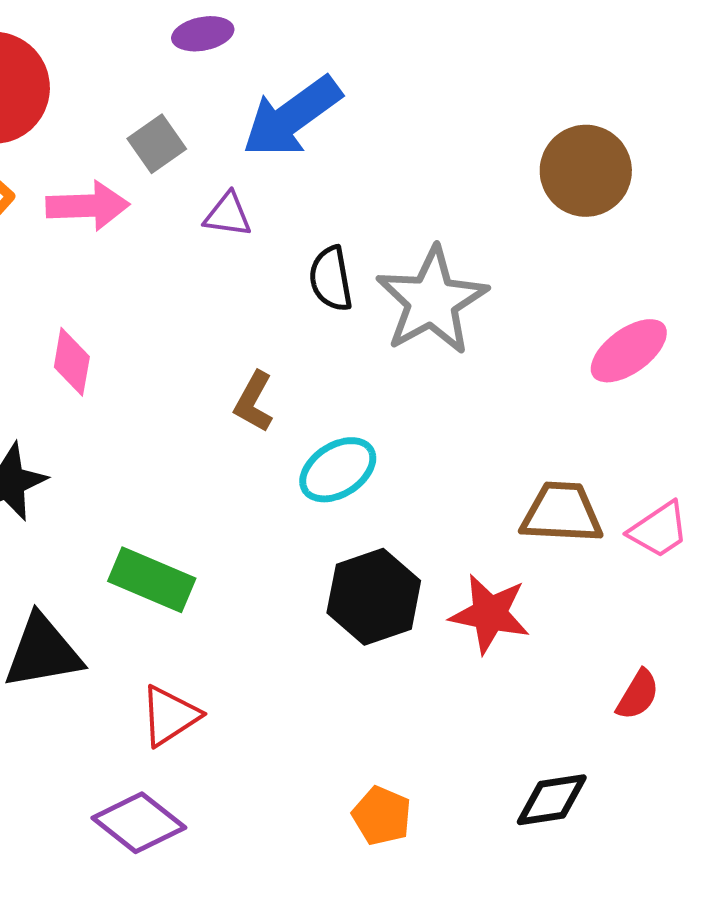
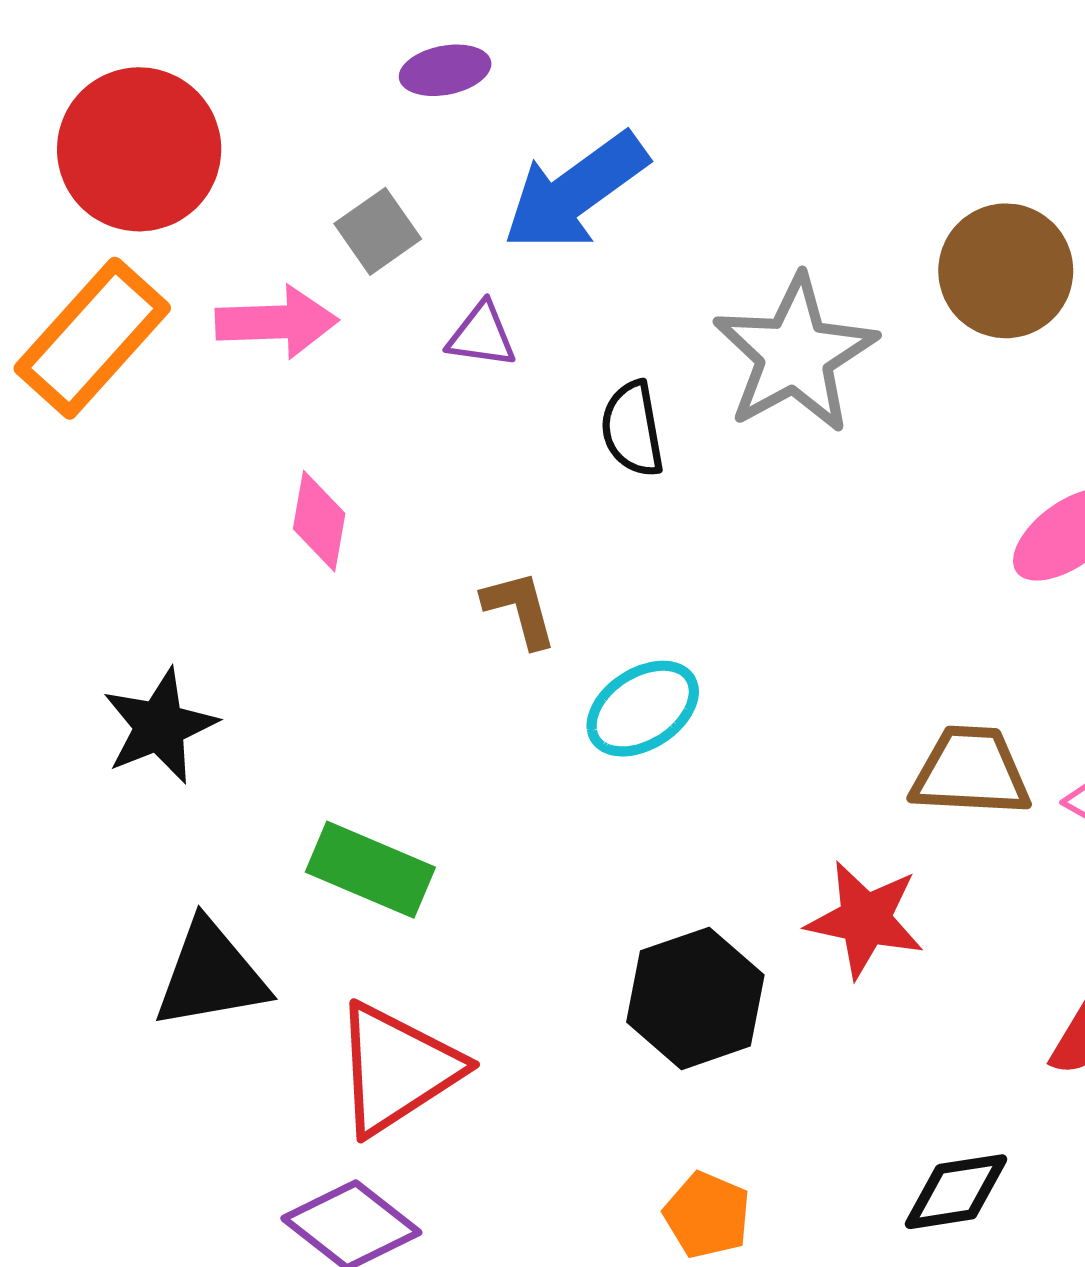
gray star: (432, 301) -> (795, 354), moved
pink diamond: (72, 362) -> (319, 521), moved
brown L-shape: (254, 402) -> (520, 609), turned 136
black hexagon: (374, 597) -> (695, 998), moved
red triangle: (170, 716) -> (397, 1069), size x1.5

